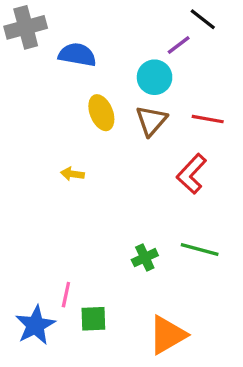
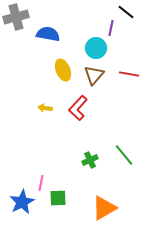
purple line: (179, 45) -> (111, 28), turned -42
red L-shape: (192, 174) -> (78, 108), moved
green line: (200, 250) -> (124, 155), turned 35

